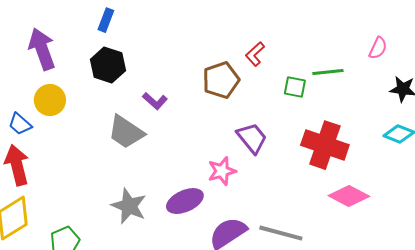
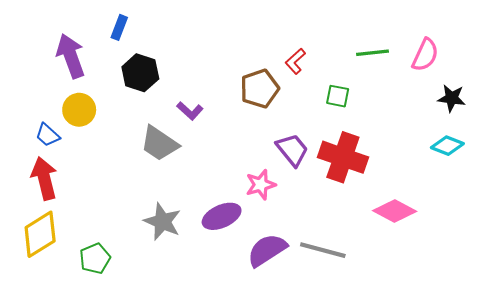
blue rectangle: (106, 20) -> (119, 27), moved
pink semicircle: (378, 48) -> (425, 55), size x1.4
green line: (328, 72) -> (372, 53), moved
red cross: (325, 145) -> (343, 157), moved

